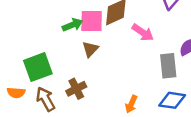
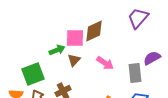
green arrow: (72, 25) -> (57, 50), moved
pink arrow: (143, 33) -> (105, 63), moved

